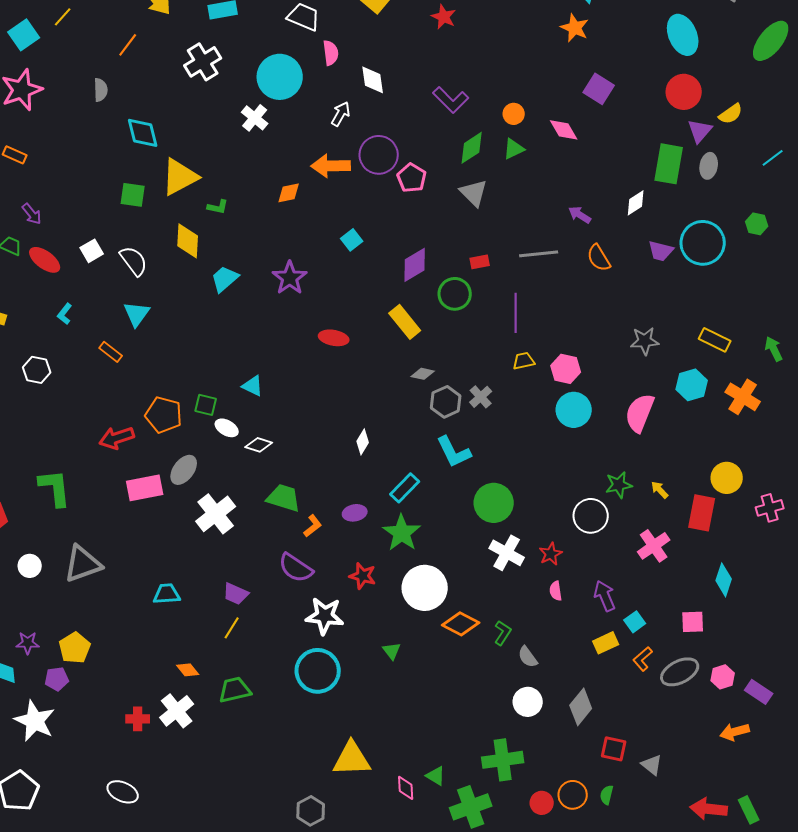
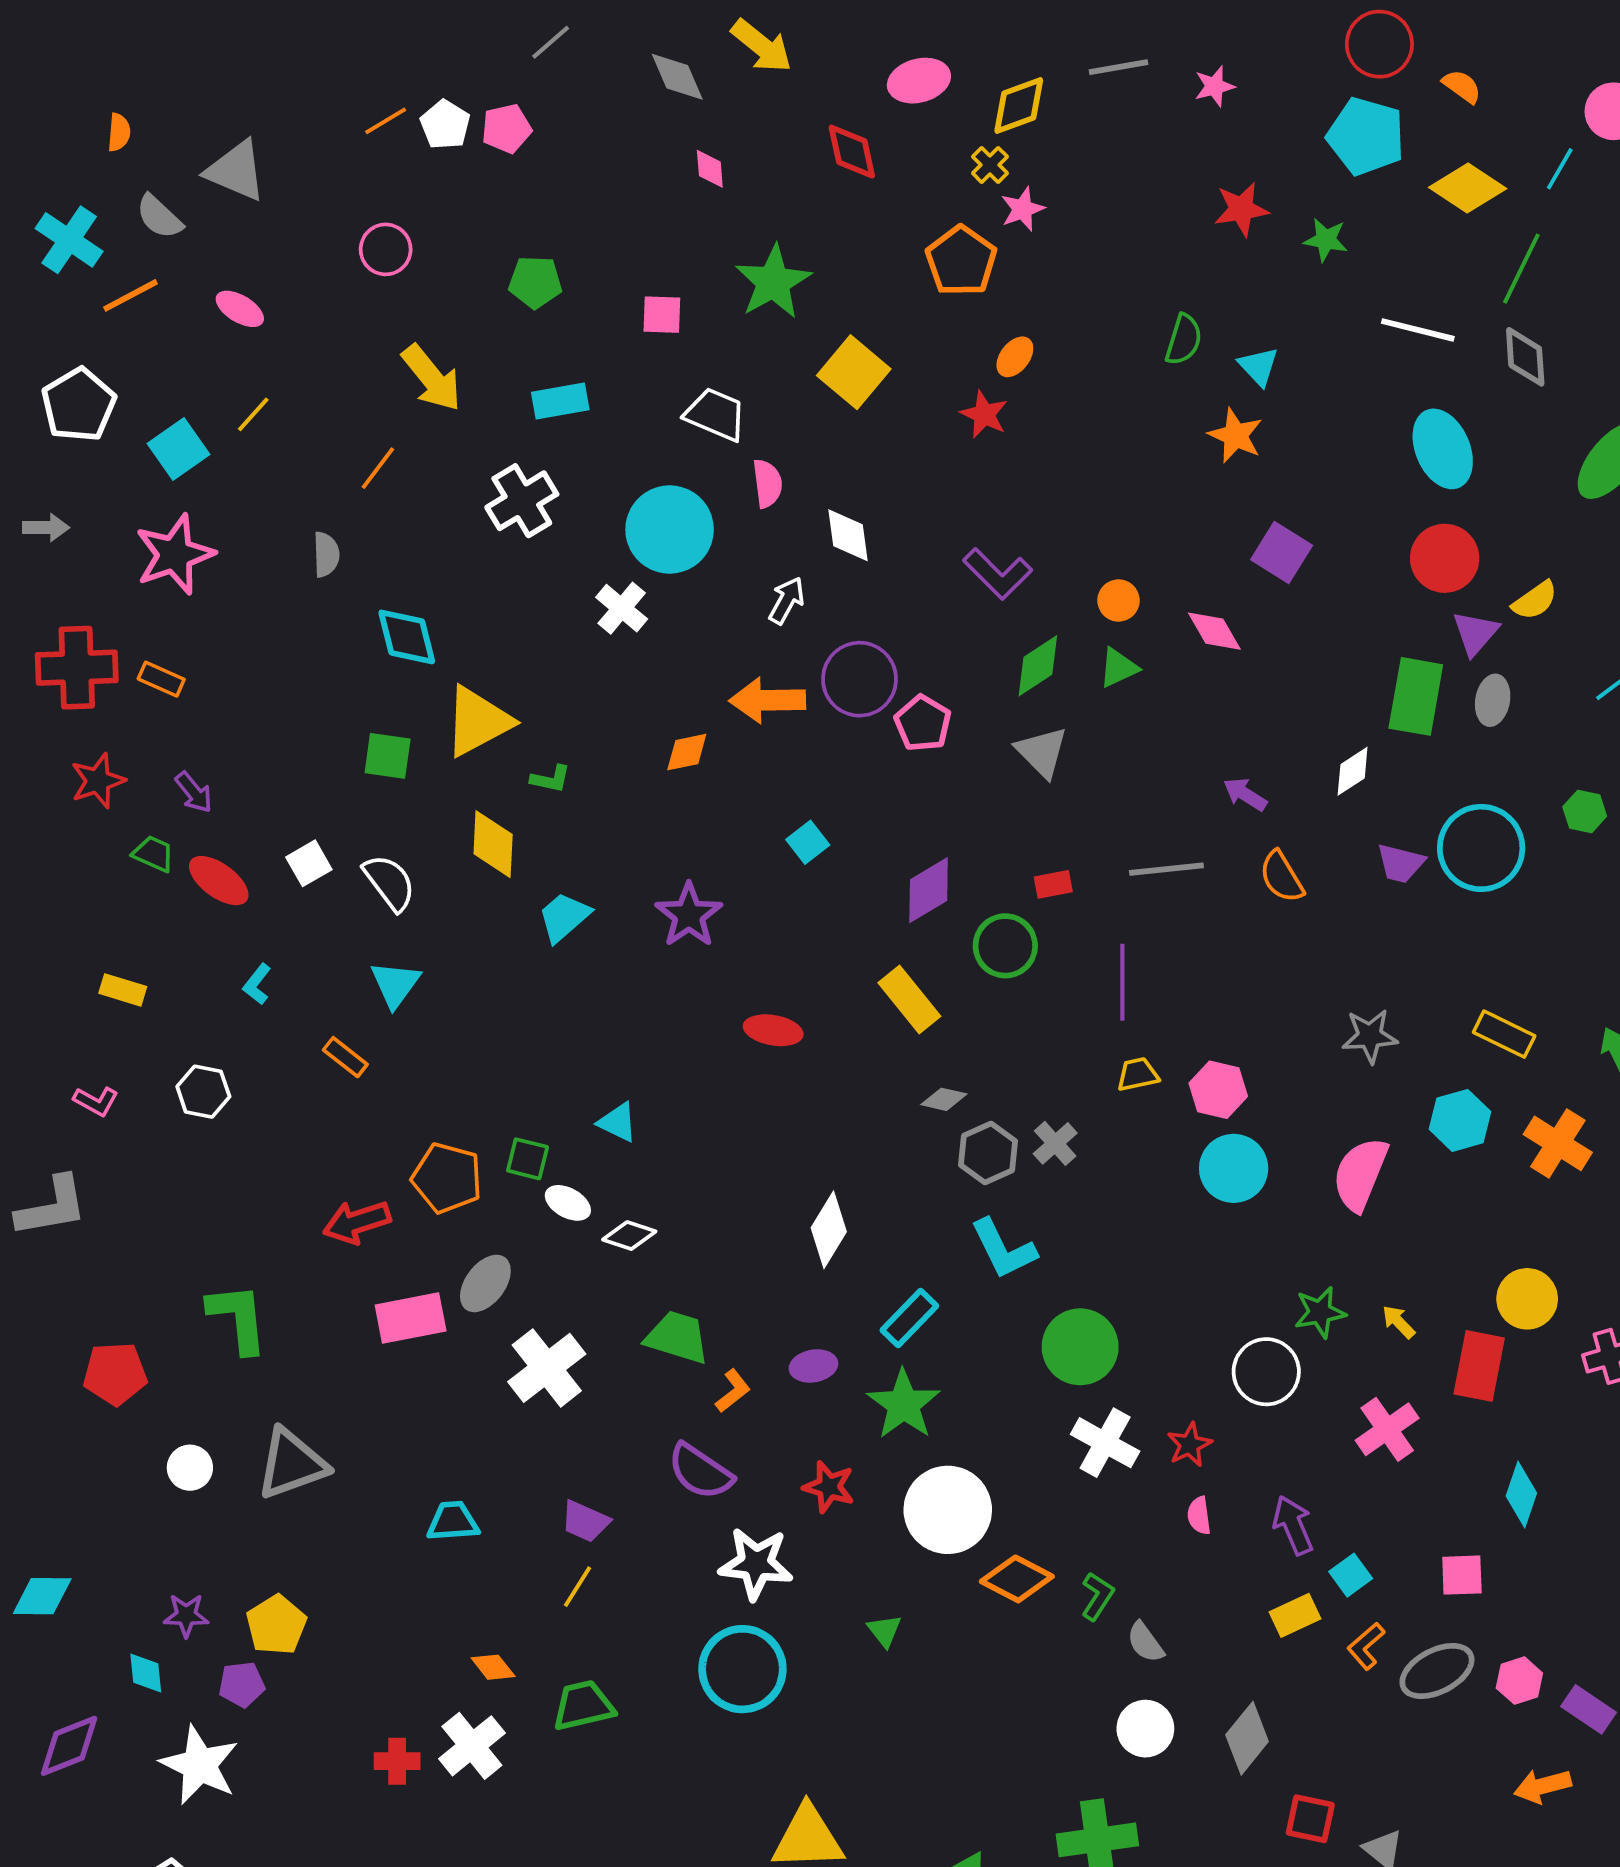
white diamond: (363, 442) -> (829, 1230), size x1.5

